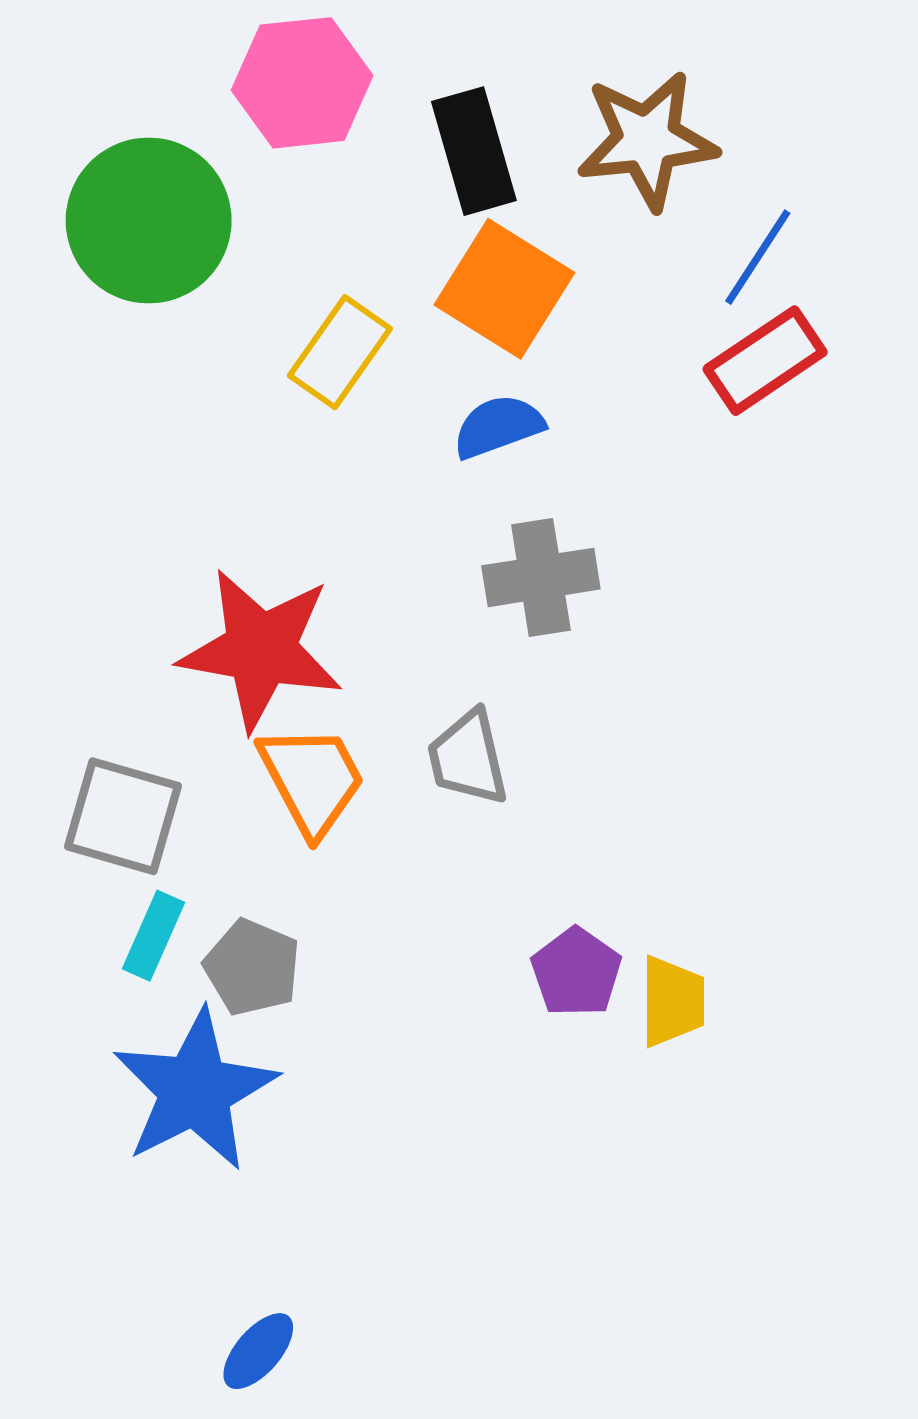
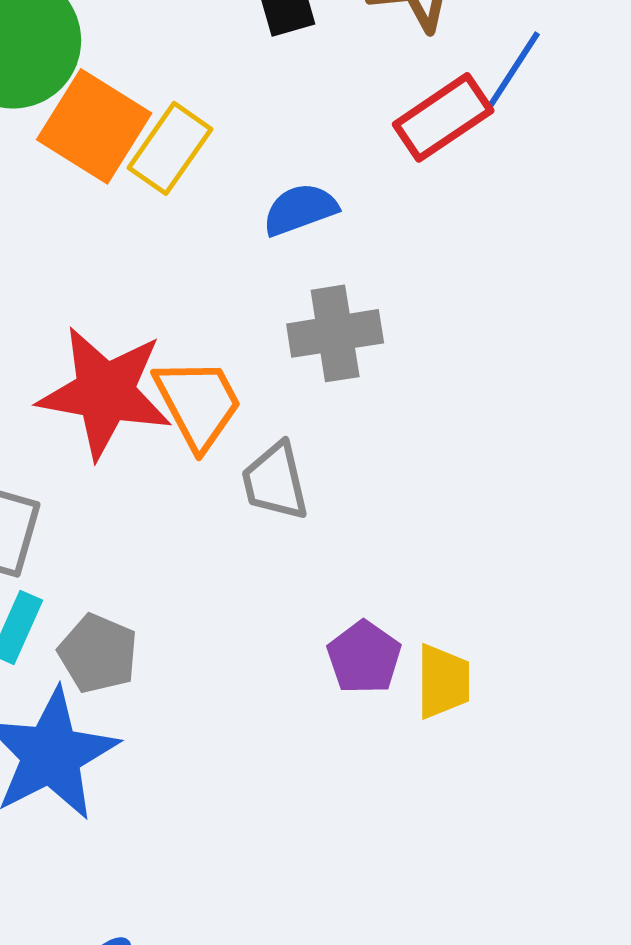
orange square: (504, 289) -> (94, 126), moved
red rectangle: (765, 361) -> (443, 117), moved
orange trapezoid: (312, 780) -> (198, 403), moved

